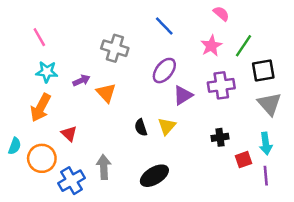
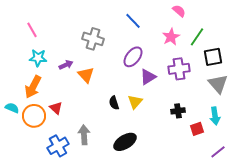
cyan semicircle: (15, 146) -> (12, 108), moved, turned -88
orange circle: (42, 158) -> (34, 116), moved
purple line: (266, 176) -> (218, 152), moved, turned 56

